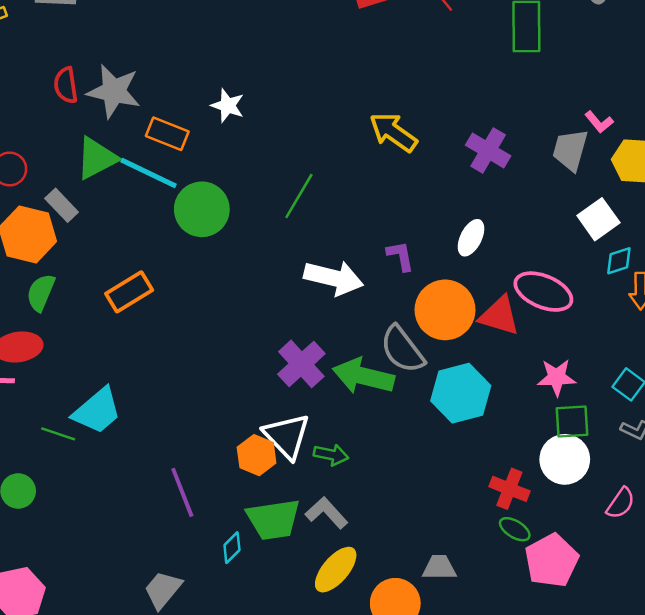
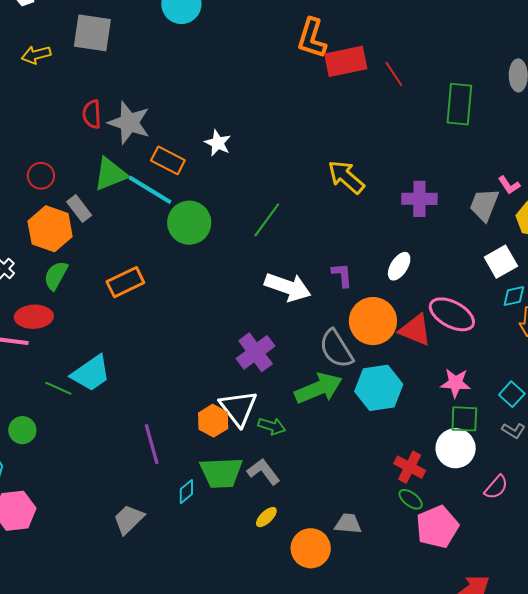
purple cross: (488, 150) -> (419, 199), turned -36
green arrow: (363, 376) -> (318, 388), moved, turned 138
yellow ellipse: (336, 570) -> (266, 517), size x0.6

